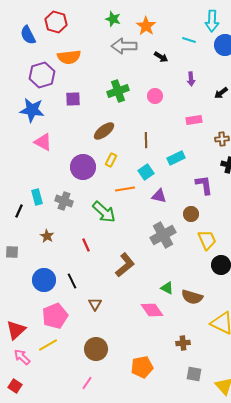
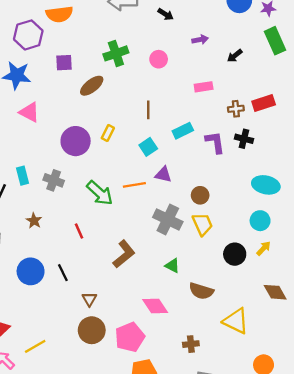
purple arrow: (191, 79) -> (200, 40), turned -96
brown ellipse: (104, 131) -> (92, 86), moved
purple L-shape: (204, 185) -> (215, 142), moved
orange line: (125, 189) -> (134, 185), moved
gray cross: (163, 235) -> (168, 220), turned -35
yellow trapezoid: (207, 240) -> (202, 224), moved
green triangle: (167, 288) -> (172, 266), moved
pink pentagon: (55, 316) -> (130, 337), moved
brown circle: (96, 349) -> (92, 330), moved

